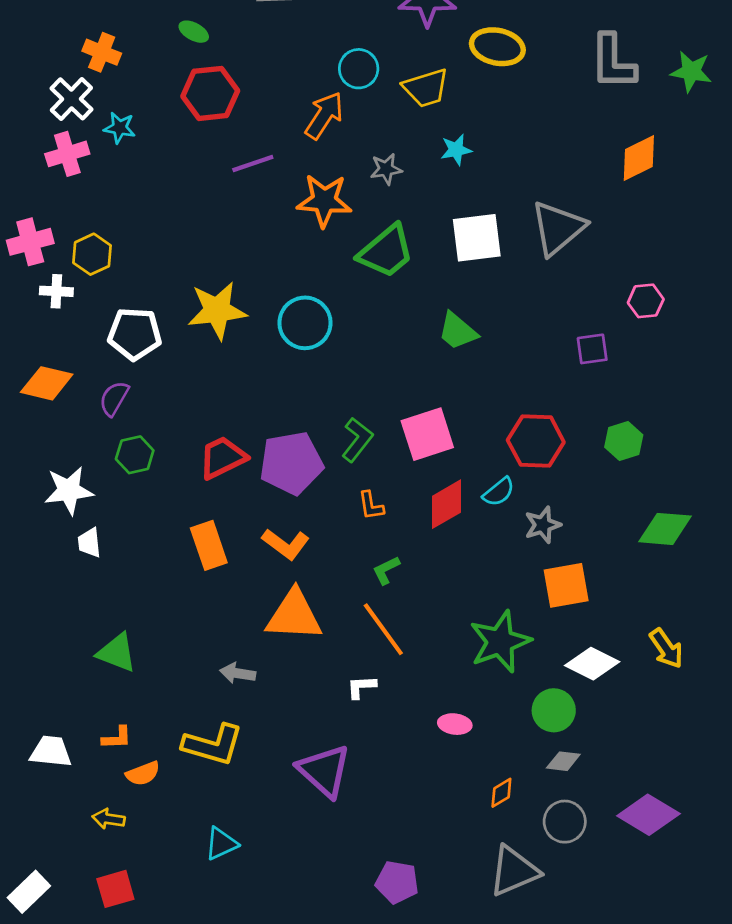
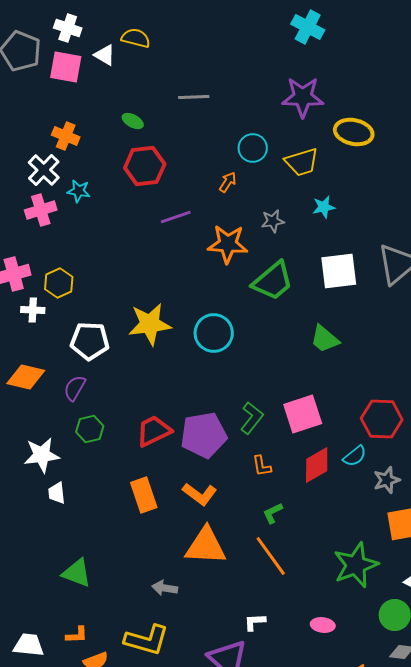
orange arrow: (324, 115) -> (228, 182), size x0.6
white L-shape: (361, 687) -> (255, 622), moved

